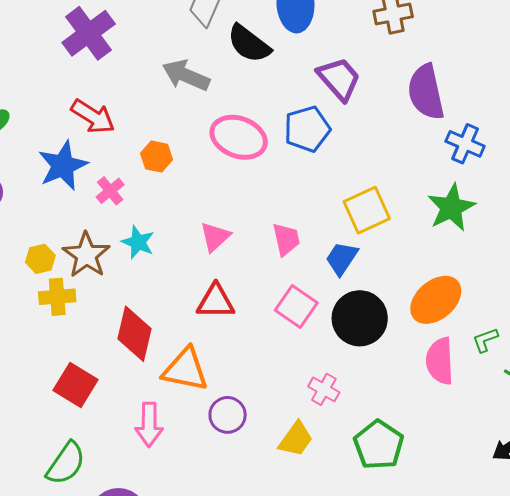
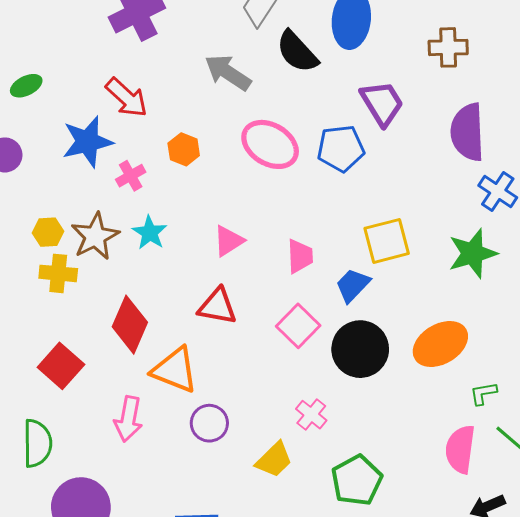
pink semicircle: (440, 361) -> (460, 449), moved
green semicircle: (66, 463) -> (37, 443), turned -45

